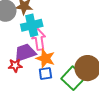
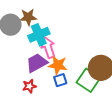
red star: (15, 65) -> (29, 86), moved

